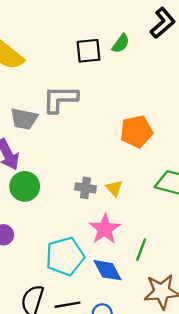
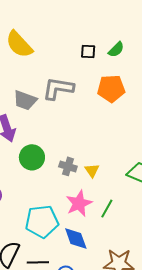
black square: (89, 51) -> (88, 51), size x0.7
orange pentagon: (136, 131) -> (111, 89), moved
green circle: (25, 186) -> (32, 157), moved
green line: (141, 250) -> (107, 209), moved

